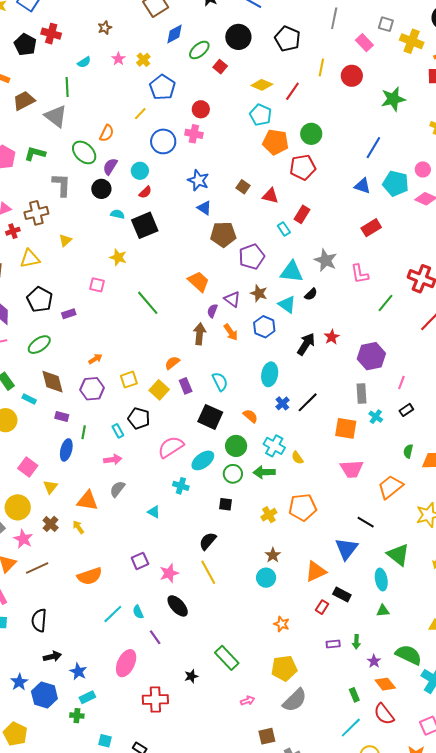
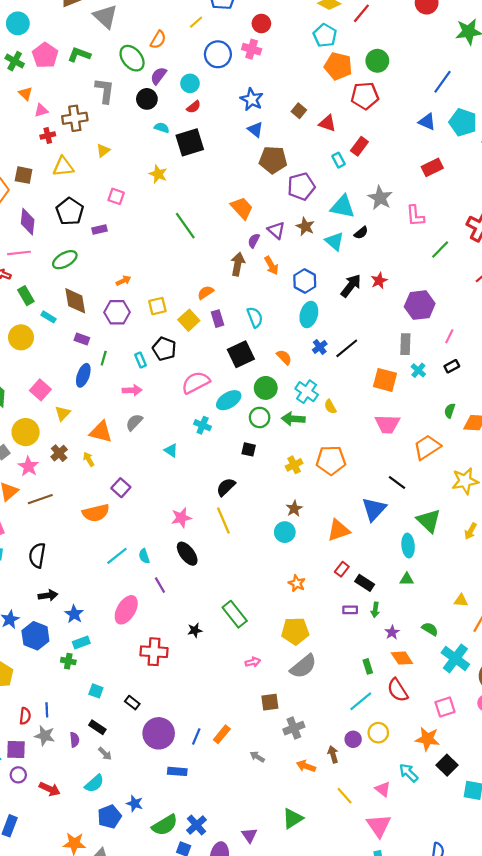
pink square: (97, 285) -> (116, 196), moved
blue hexagon: (264, 327) -> (305, 281), moved
black square: (210, 417) -> (241, 354), turned 35
purple square: (140, 561) -> (121, 488), moved, turned -30
black rectangle: (342, 595) -> (365, 583), moved
green semicircle: (409, 655) -> (430, 629), size x0.6

